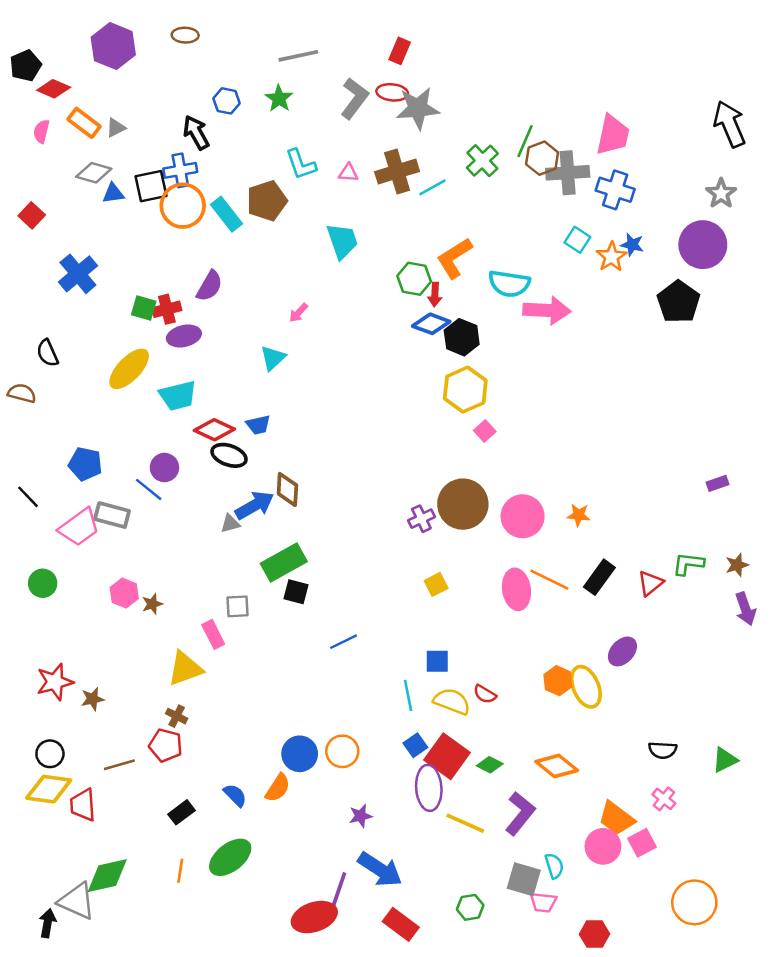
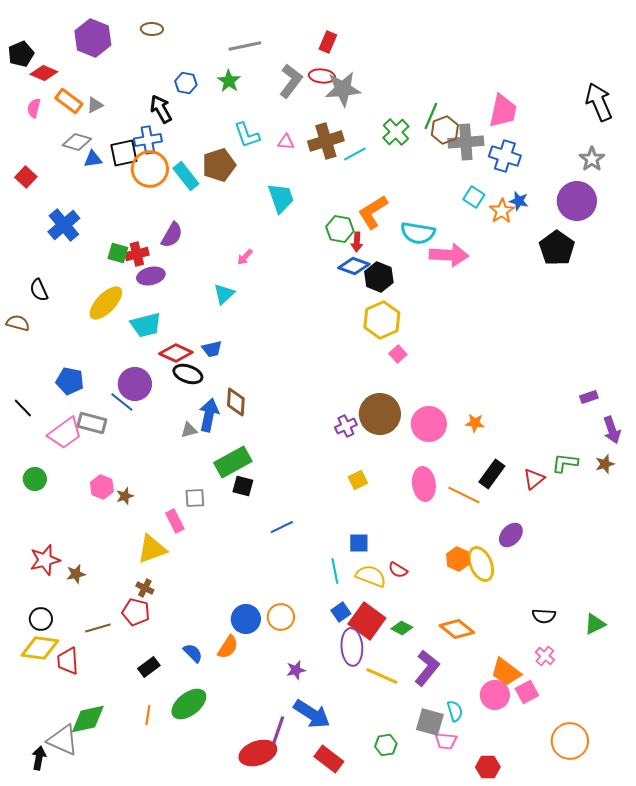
purple circle: (164, 468) -> (135, 384), size x1.4
blue arrow: (255, 505) -> (209, 415), turned -48
orange line: (549, 580) -> (464, 495), moved
purple arrow: (745, 609) -> (612, 430), moved

